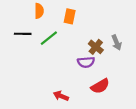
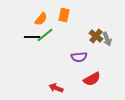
orange semicircle: (39, 11) -> (41, 19), moved, turned 40
black line: (23, 34) -> (32, 37), moved
brown cross: (96, 47) -> (96, 36), moved

